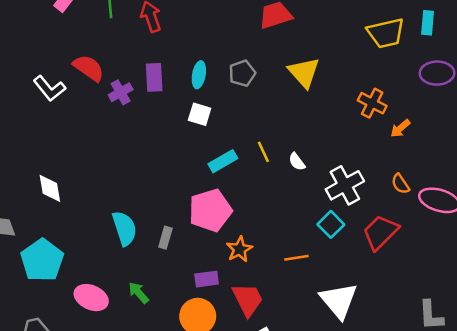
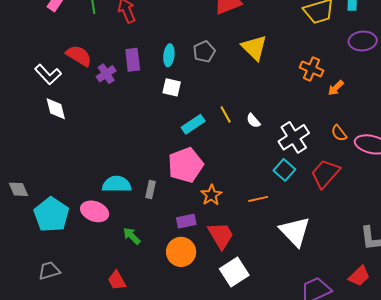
white diamond: (50, 188) -> (56, 109), moved
cyan semicircle: (124, 228) -> (117, 184), turned -68
pink ellipse: (91, 298) -> (95, 211), moved

